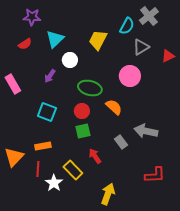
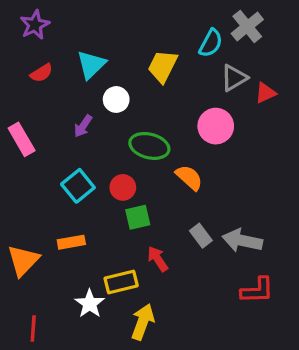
purple star: (32, 17) -> (35, 25), moved, turned -30
red triangle: (168, 56) -> (266, 93), moved
red circle: (82, 111) -> (123, 187), moved
cyan square: (47, 112) -> (78, 186), turned 30
gray arrow: (146, 131) -> (242, 241), moved
red line: (38, 169) -> (33, 329), moved
yellow rectangle: (73, 170) -> (121, 282), turned -60
yellow arrow: (108, 194) -> (143, 322), moved

